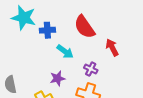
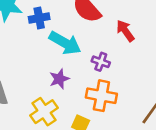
cyan arrow: (65, 52) -> (65, 43), size x1.4

